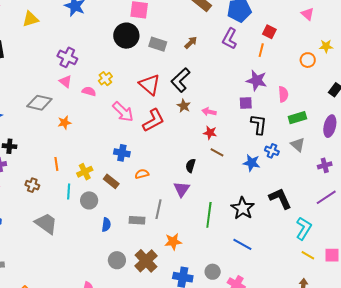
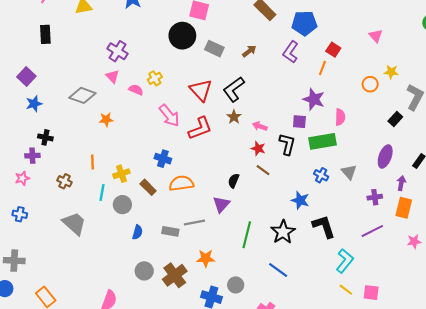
green rectangle: (297, 118) -> (322, 141), moved, size x1.4
black L-shape: (259, 124) -> (287, 144), moved
blue star: (251, 163) -> (300, 200), moved
orange semicircle: (142, 174) -> (181, 183), size x1.6
gray line: (159, 209) -> (194, 222), turned 60
gray circle: (213, 272) -> (236, 285), moved

